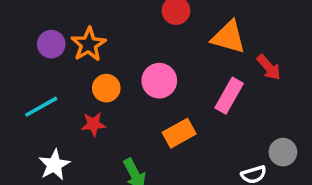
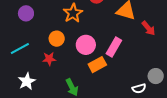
orange star: (89, 44) -> (73, 13), moved
pink circle: (159, 81) -> (86, 45), moved
pink rectangle: (229, 96) -> (114, 47), moved

